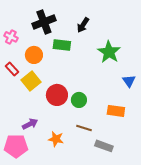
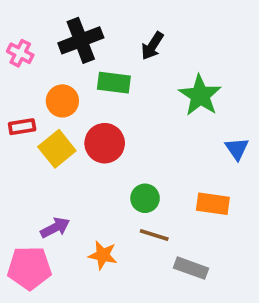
pink cross: (11, 37) -> (20, 53), moved
red rectangle: (12, 69) -> (22, 127), turned -56
red circle: (57, 95) -> (105, 143), moved
green circle: (79, 100) -> (145, 198), moved

